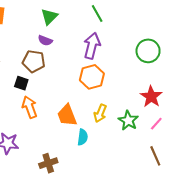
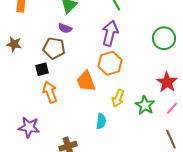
black square: (21, 83) -> (42, 69), turned -32
orange trapezoid: (67, 115) -> (86, 81), moved

